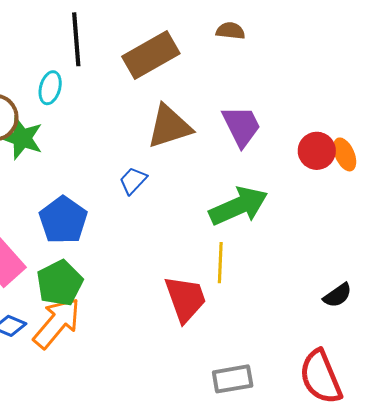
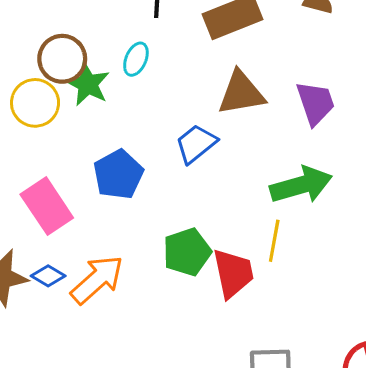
cyan ellipse: (50, 88) -> (136, 59), moved
blue trapezoid: (133, 181) -> (196, 144), size x1.4
green pentagon: (60, 283) -> (187, 252), moved

